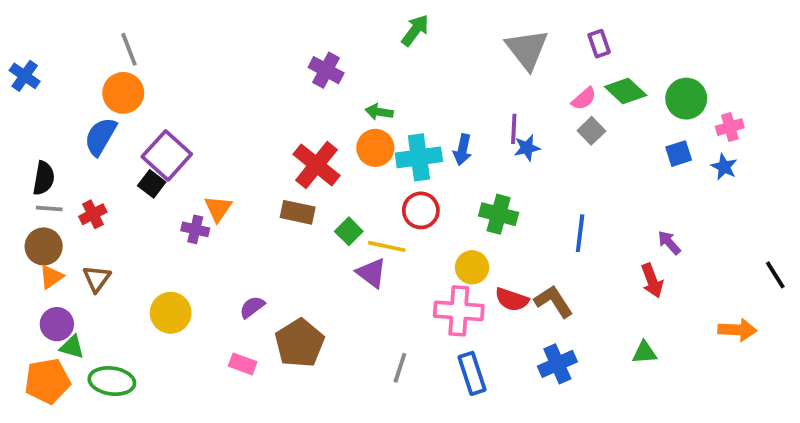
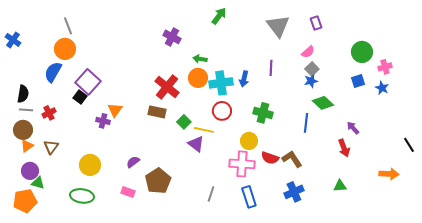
green diamond: (626, 91) -> (323, 103), moved
blue star: (527, 148) -> (311, 81), moved
green ellipse: (112, 381) -> (82, 196), moved

